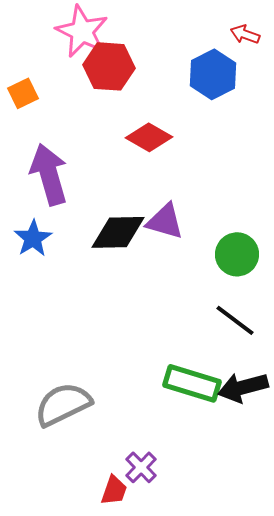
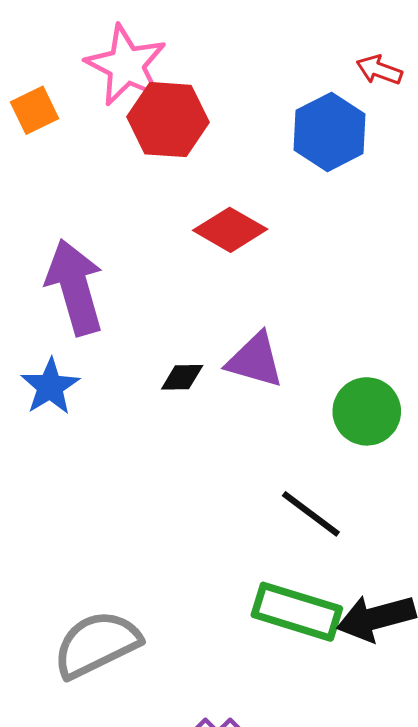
orange square: (23, 93) -> (35, 110), moved
black diamond: (118, 232) -> (182, 377), size x0.5
black line: (235, 320) -> (311, 514), moved

